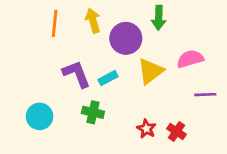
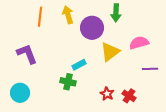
purple L-shape: (77, 74) -> (27, 54), moved
cyan rectangle: (108, 78) -> (79, 65), moved
cyan circle: (40, 116) -> (20, 93), moved

